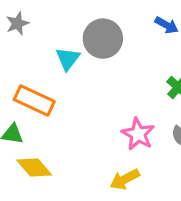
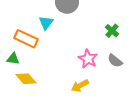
cyan triangle: (68, 59) -> (46, 23), moved

